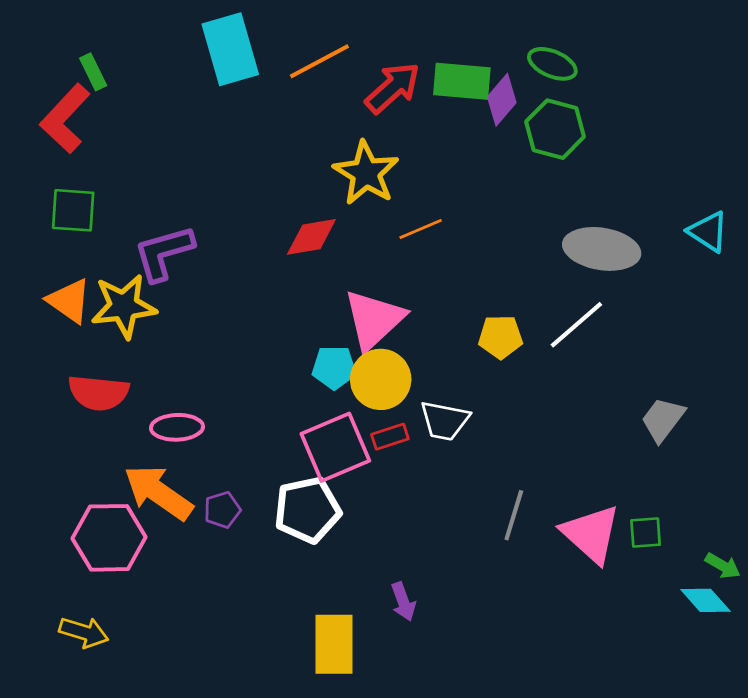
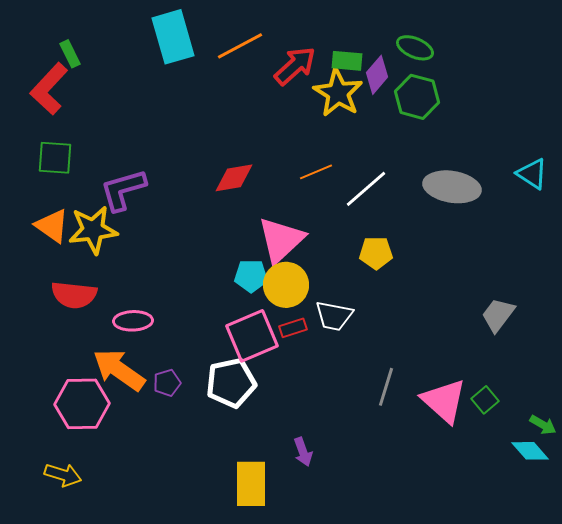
green rectangle: (462, 81) -> (347, 61), size x0.7
yellow star: (366, 173) -> (338, 93), moved
white line: (576, 325) -> (366, 189), moved
green square: (646, 532) -> (485, 400), turned -36

